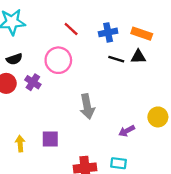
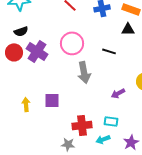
black line: (116, 59) -> (109, 51), moved
pink circle: (58, 60) -> (72, 43), moved
purple cross: (33, 82) -> (37, 51), size x1.5

